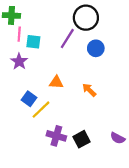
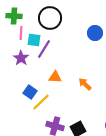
black circle: (86, 18) -> (50, 18), moved
purple line: (67, 38) -> (44, 49), moved
blue circle: (96, 48) -> (95, 33), moved

